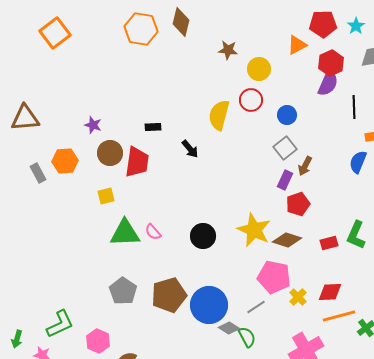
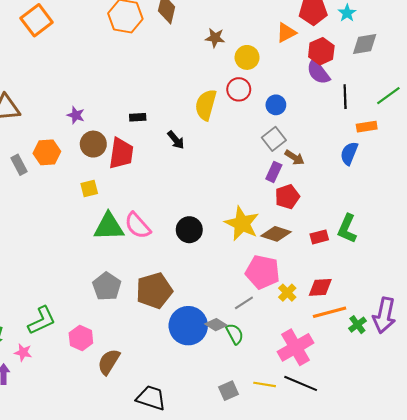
purple semicircle: (328, 83) -> (318, 72), turned 120
brown arrow: (305, 166) -> (294, 157), turned -84
pink semicircle: (153, 232) -> (138, 226), size x1.6
blue circle: (209, 305) -> (188, 326), moved

